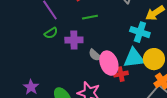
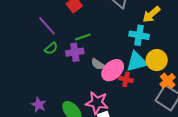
green line: (90, 17) -> (83, 37), moved
pink ellipse: (109, 63) -> (113, 70), turned 75
red cross: (121, 74) -> (126, 79), turned 32

